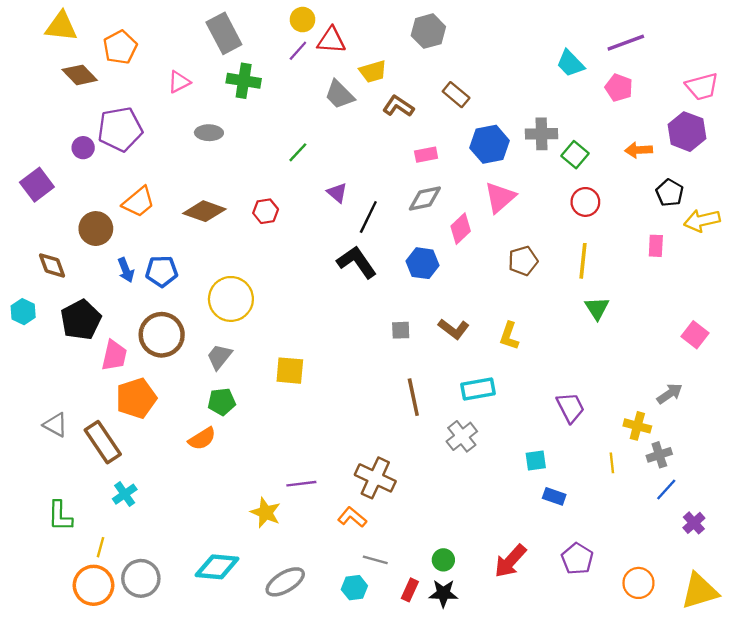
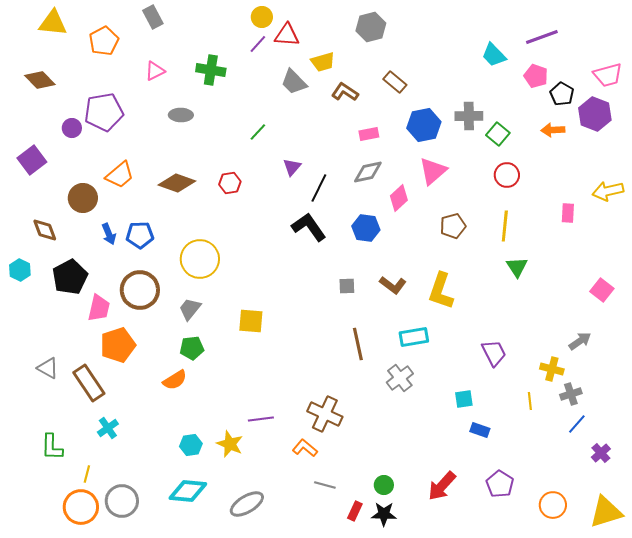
gray rectangle: (224, 33) -> (153, 17), moved, size x0.7
brown diamond: (80, 75) -> (40, 80), moved
purple triangle: (337, 193) -> (292, 167), turned 30
black pentagon: (670, 193) -> (562, 94), moved
yellow L-shape: (509, 336) -> (441, 291), size x1.5
cyan hexagon: (354, 588) -> (191, 445), moved

